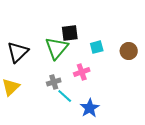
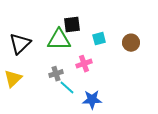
green triangle: (57, 48) -> (59, 40), turned 50
blue star: (90, 108) -> (92, 100), turned 30

